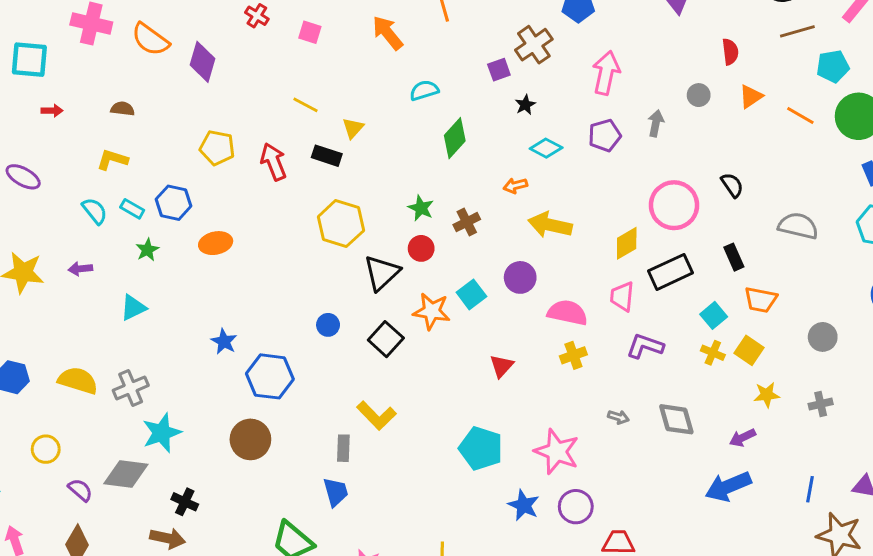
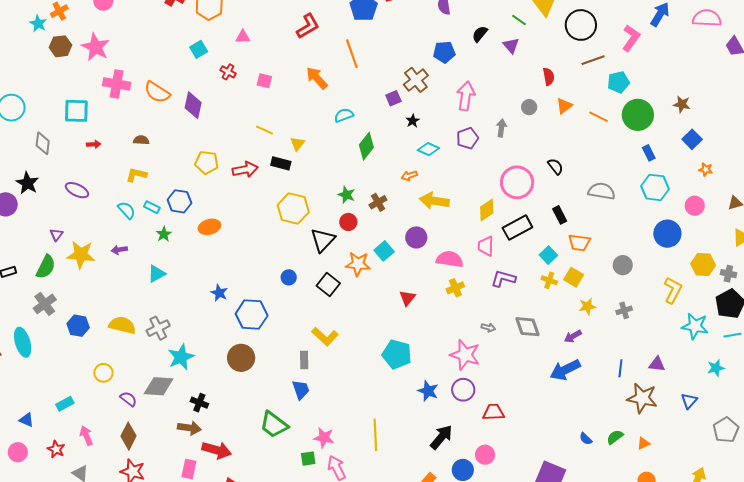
red arrow: (274, 162) -> (245, 170), turned 105
pink star: (557, 452) -> (465, 355), moved

